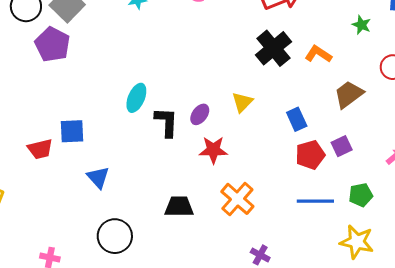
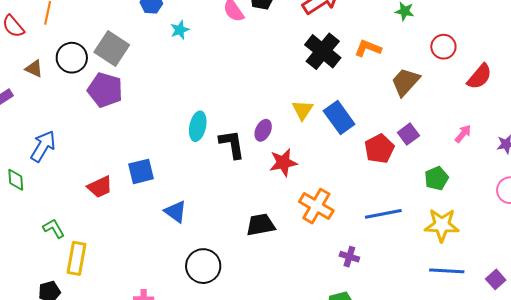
blue rectangle: (297, 119) -> (339, 118), moved, size x1.4
red trapezoid: (40, 149) -> (100, 187), moved
blue line: (315, 201) -> (383, 214), moved

